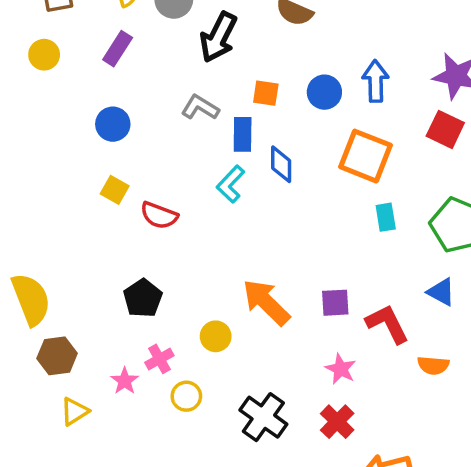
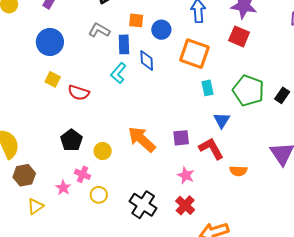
blue circle: (324, 92) -> (161, 30), moved
blue circle: (113, 124) -> (50, 42), size x1.4
blue triangle: (441, 292) -> (222, 120), moved, turned 36
yellow circle: (216, 336) -> (103, 151), moved
pink cross: (159, 359) -> (82, 174), turned -35

